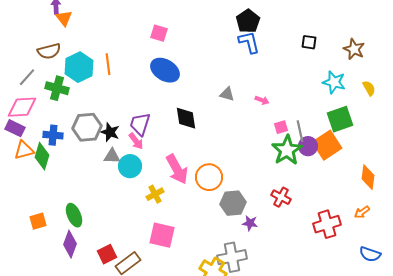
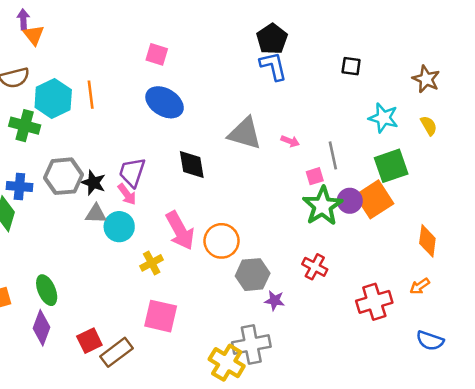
brown star: (354, 49) -> (426, 79), moved
gray triangle: (227, 94) -> (245, 133), size x1.8
gray line: (300, 131) -> (333, 155), moved

